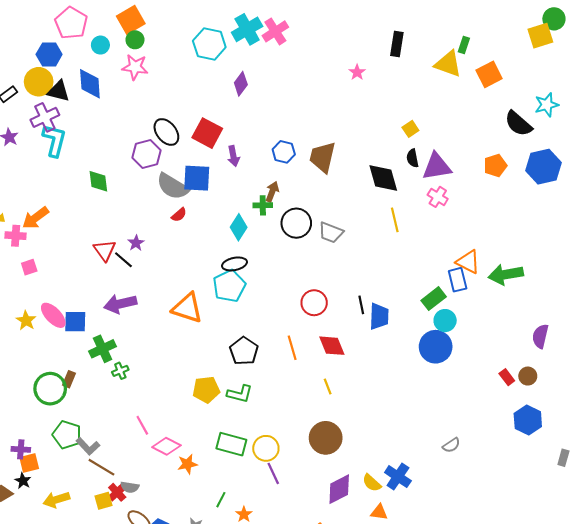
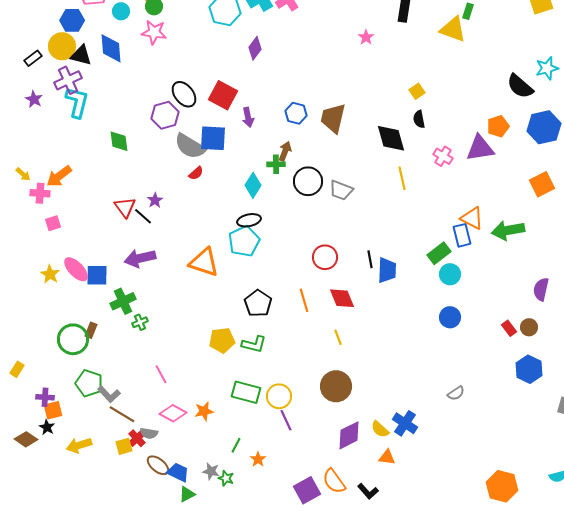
orange square: (489, 74) -> (542, 184), moved
purple triangle: (437, 167) -> (480, 148), moved
blue circle: (436, 347) -> (450, 317), moved, size x0.7
pink diamond: (166, 446) -> (173, 413), moved

